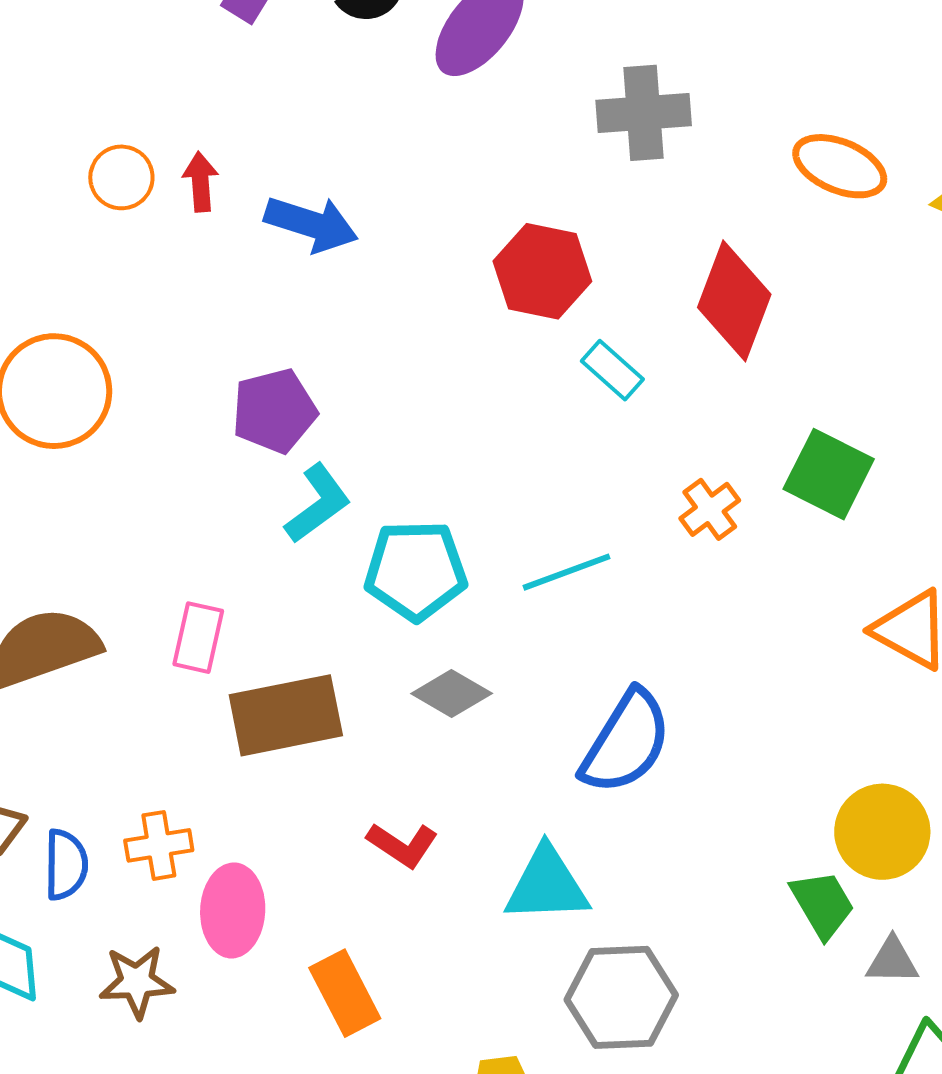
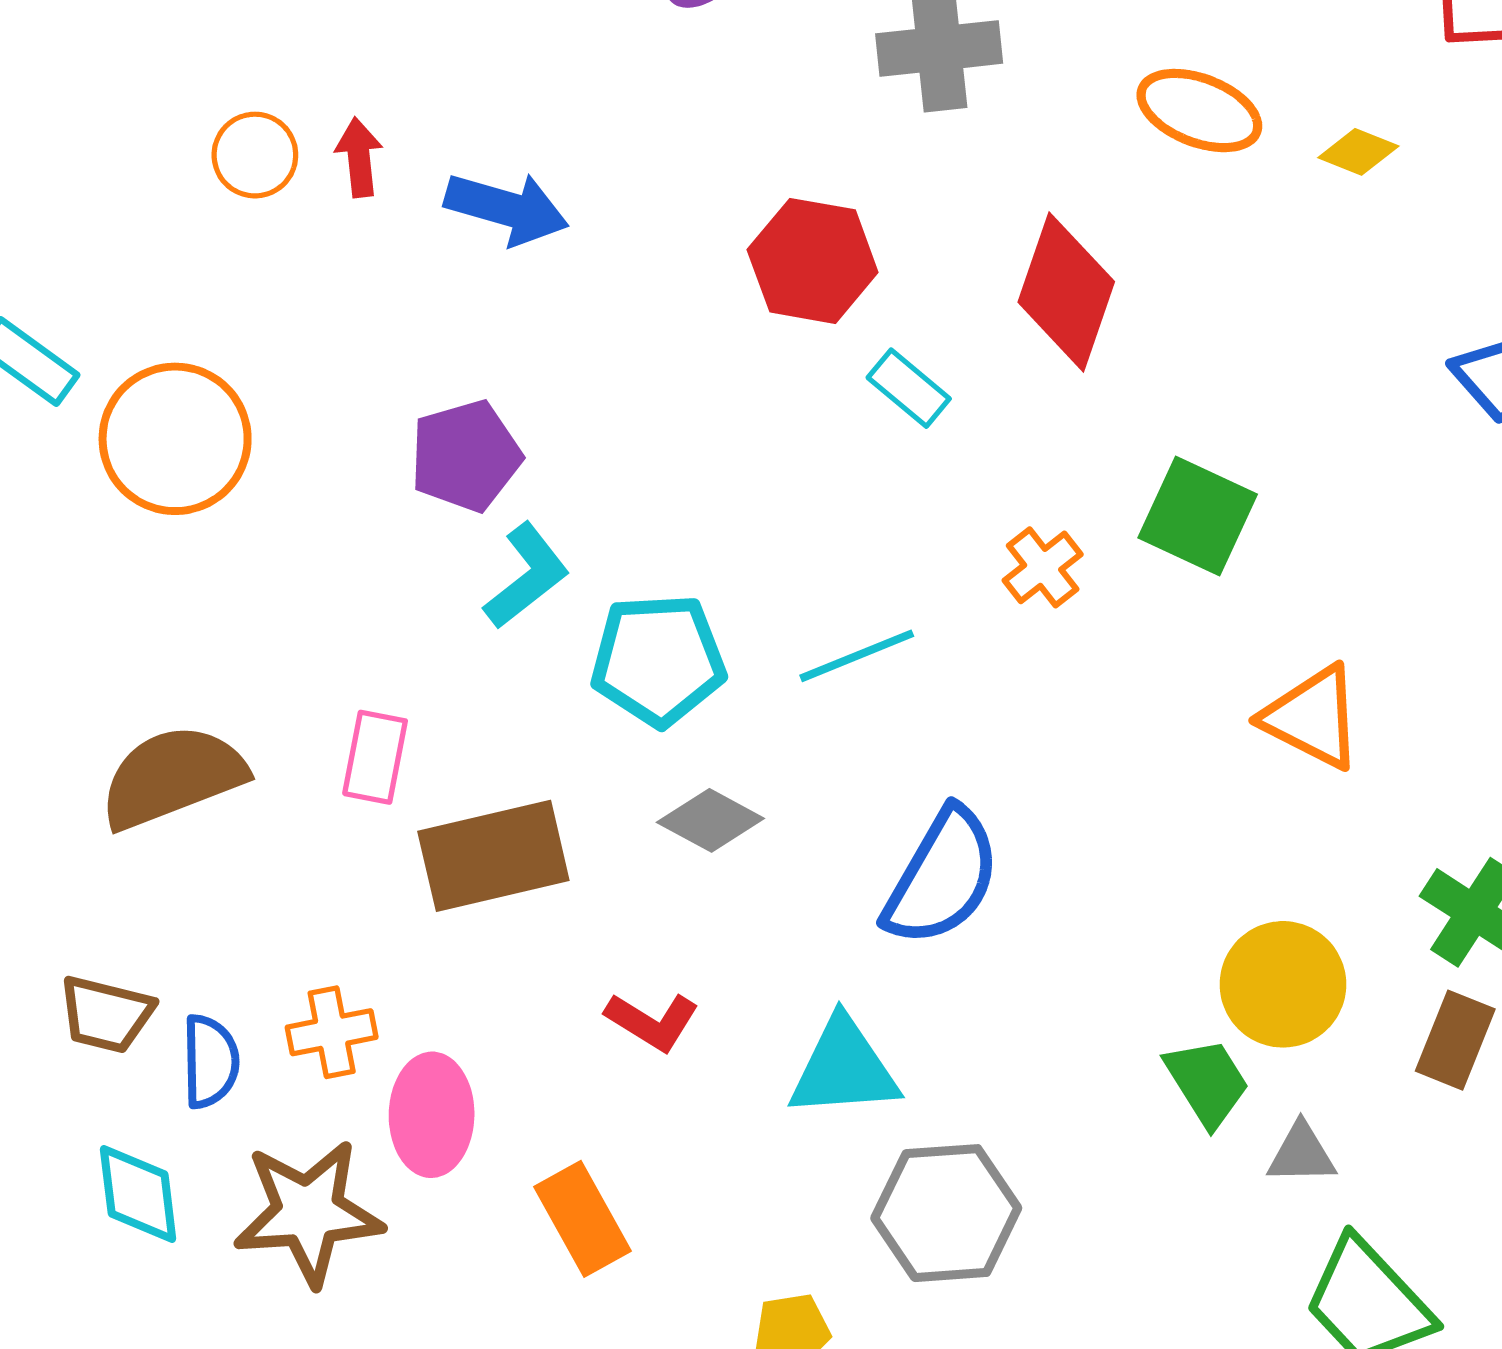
brown star: (137, 982) -> (308, 1213), size x1.5

